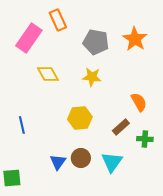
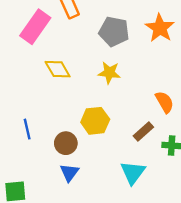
brown circle: (81, 158) -> (66, 143), moved

